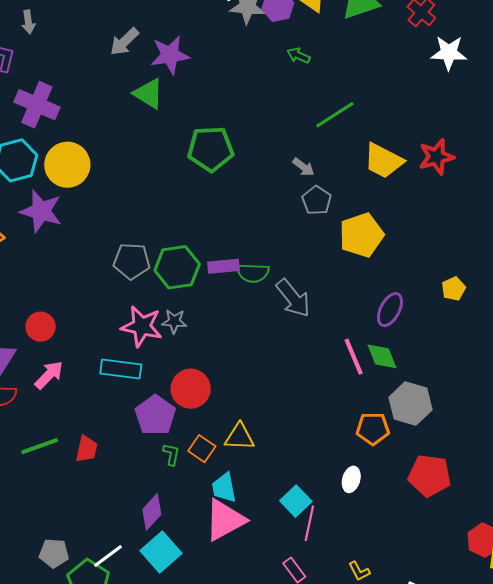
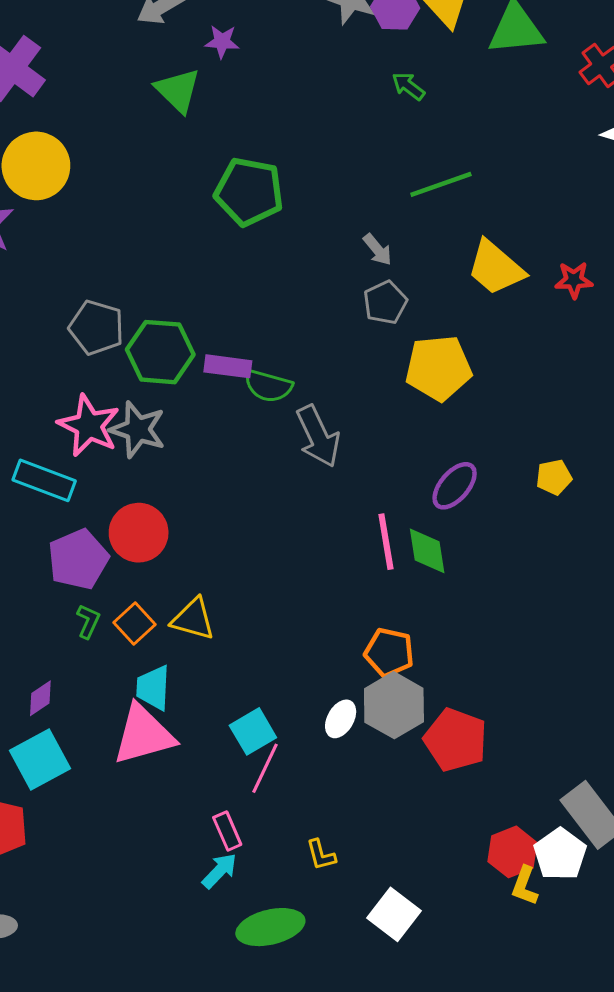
purple star: (170, 55) -> (222, 42), size x0.6
red star: (436, 157) -> (574, 280), size x0.7
gray star: (174, 321) -> (138, 429), size x1.5
gray hexagon: (410, 404) -> (394, 705), moved
purple diamond: (152, 512) -> (40, 698), size x0.7

